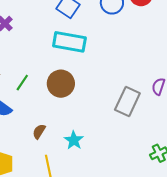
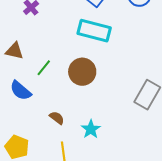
brown semicircle: (39, 132) -> (57, 118), turned 91

